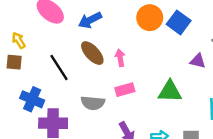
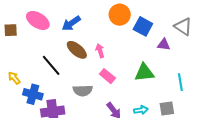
blue square: (179, 22) -> (143, 26), moved
yellow arrow: (19, 40) -> (14, 78), moved
brown square: (14, 62) -> (11, 30), moved
pink rectangle: (125, 90) -> (107, 76), turned 63

